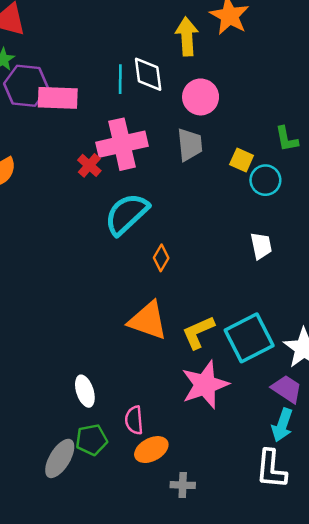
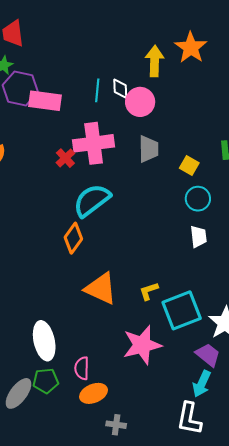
white diamond: (148, 74) -> (120, 89), size x0.7
pink circle: (201, 97) -> (140, 102), moved
cyan circle: (265, 180) -> (198, 199), moved
orange diamond: (161, 258) -> (73, 238), moved, size x1.4
yellow L-shape: (198, 332) -> (149, 291), moved, size x0.7
white ellipse: (85, 391) -> (44, 341), size x1.5

